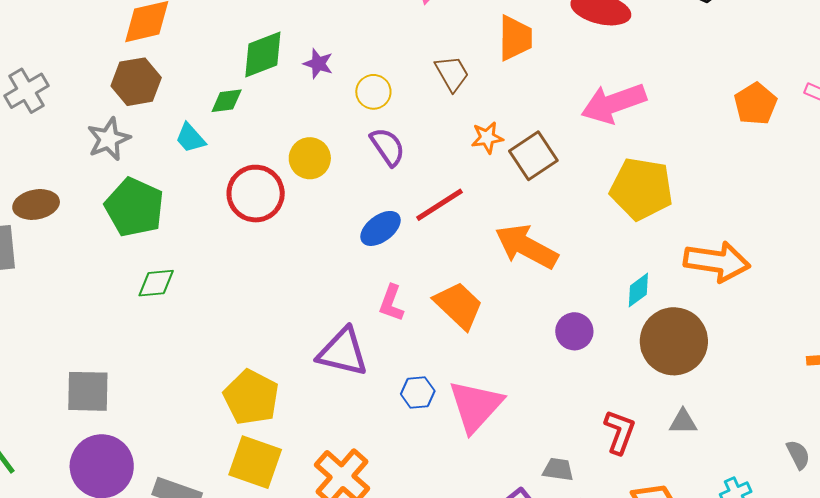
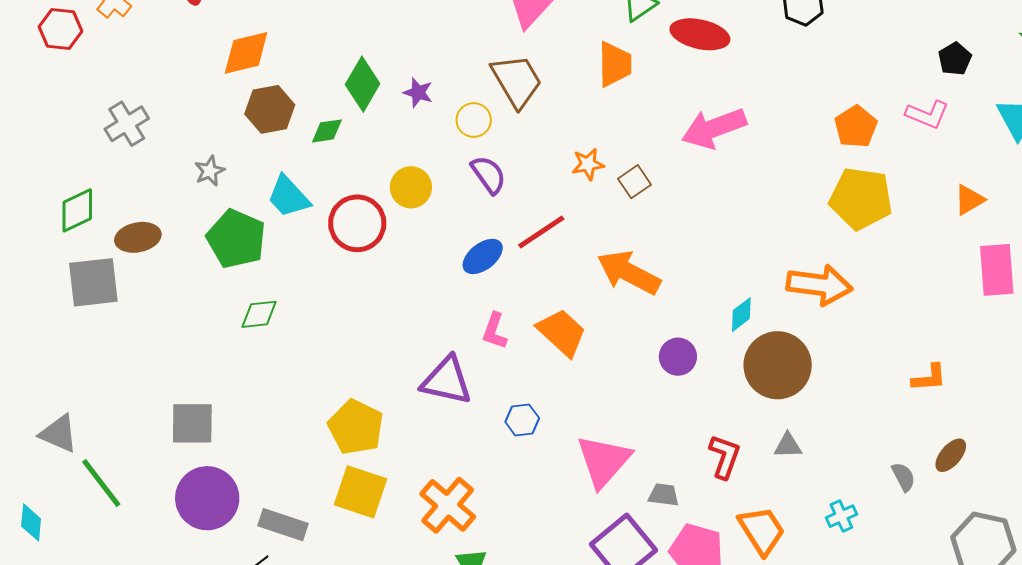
green diamond: (263, 54) -> (363, 84), turned -38
brown trapezoid: (452, 73) -> (517, 81), moved, size x1.5
brown hexagon: (136, 82) -> (270, 109), moved
cyan trapezoid: (190, 138) -> (288, 197), moved, size x1.4
gray star: (109, 139) -> (210, 171), size x0.7
brown square: (533, 156) -> (635, 182), size x0.7
yellow pentagon: (641, 189) -> (861, 198), moved
pink triangle: (476, 406) -> (604, 461), moved

